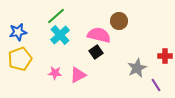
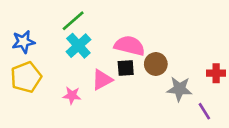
brown circle: (119, 21) -> (156, 64), moved
black square: (96, 52) -> (126, 68), turned 32
gray star: (137, 68) -> (179, 89), turned 30
pink triangle: (78, 75) -> (102, 80), moved

